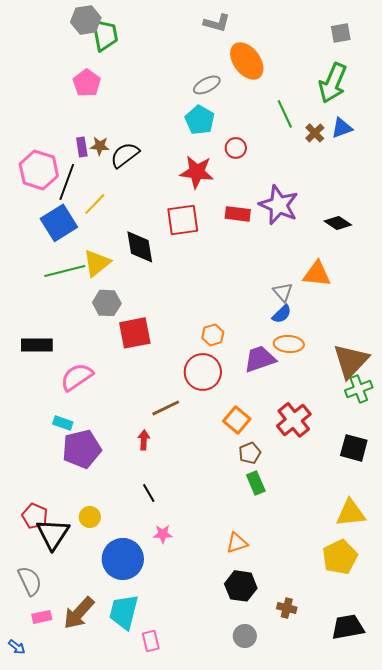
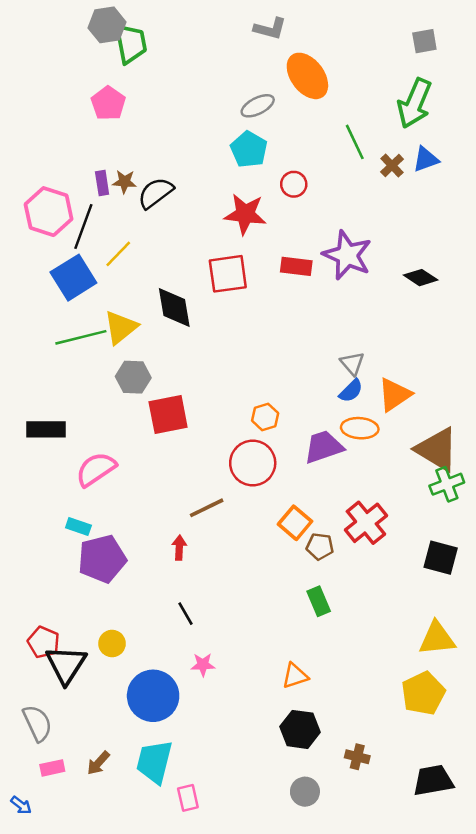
orange triangle: (317, 274) -> (395, 395), moved, turned -40
brown triangle: (351, 361) -> (437, 449), turned -42
brown pentagon: (250, 453) -> (320, 546), moved, turned 30
brown arrow: (79, 613) -> (98, 763), size x0.6

